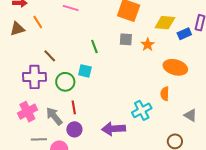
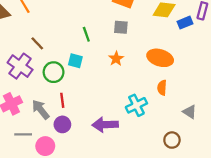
orange star: (148, 45) -> (116, 59), moved
orange ellipse: (175, 67) -> (160, 58), moved
purple cross: (34, 77) -> (20, 66), turned 35

